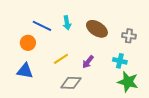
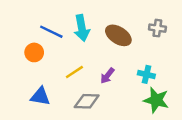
cyan arrow: (67, 23) -> (82, 28), size x1.5
gray cross: (129, 36) -> (157, 28), moved
blue triangle: (25, 71) -> (40, 96), moved

